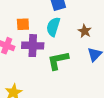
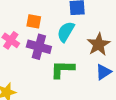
brown star: (85, 31) -> (99, 44), size x1.5

